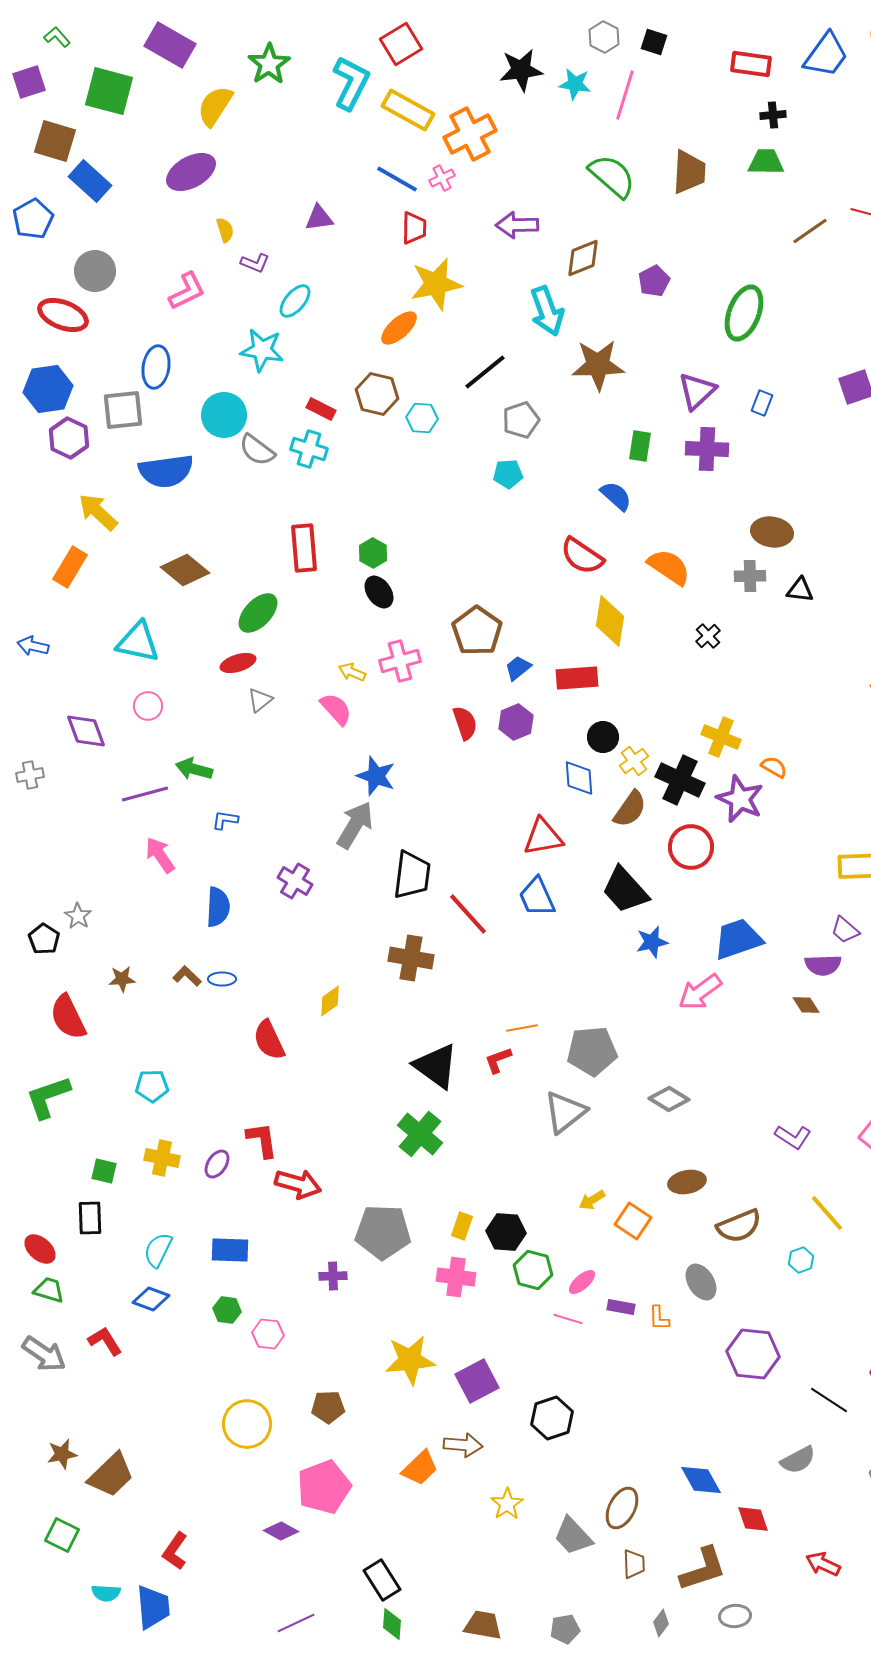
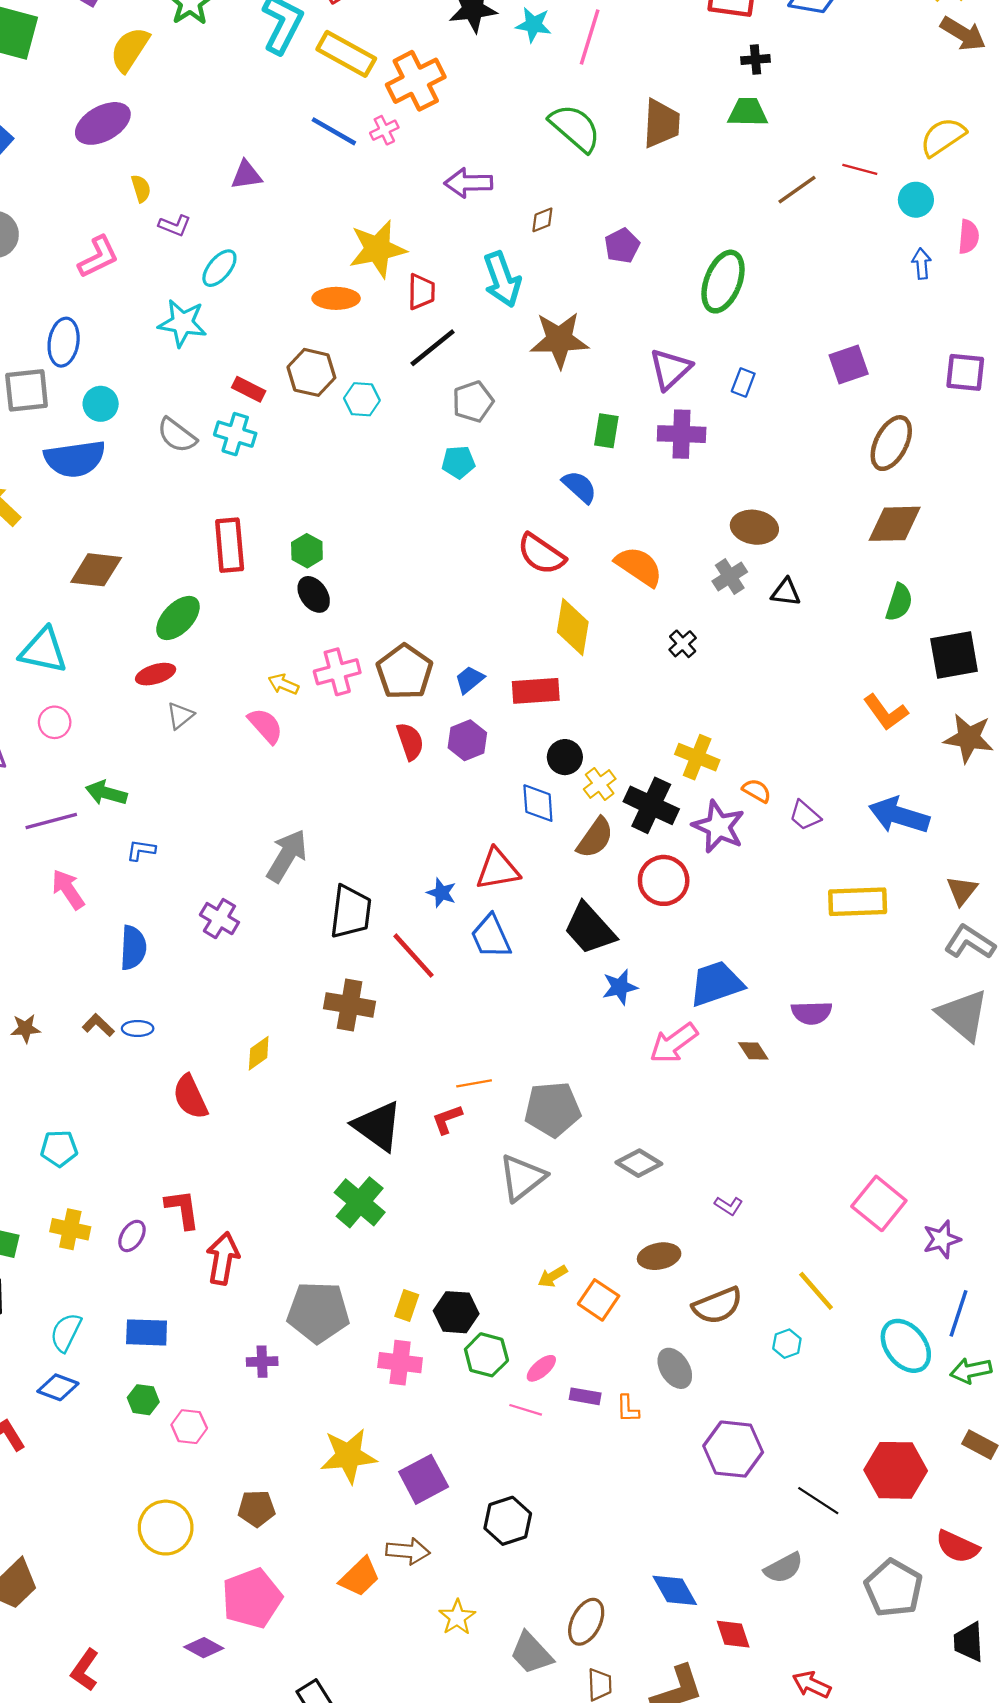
red trapezoid: (414, 228) -> (421, 292), moved
brown diamond: (583, 258) -> (542, 220), size x0.6
orange ellipse: (399, 328) -> (336, 298), turned 42
cyan circle: (224, 415) -> (101, 404), moved, size x0.7
brown diamond: (185, 570) -> (96, 570), turned -33
gray cross: (750, 576) -> (730, 577), turned -32
brown pentagon: (477, 631) -> (405, 672), moved
blue star: (376, 776) -> (442, 893), moved, size x0.7
purple trapezoid: (845, 930) -> (805, 815), moved
brown diamond: (806, 1005) -> (753, 1051), moved
purple L-shape: (793, 1137) -> (729, 1206), moved, size x0.7
red arrow: (298, 1184) -> (223, 1258), turned -96

